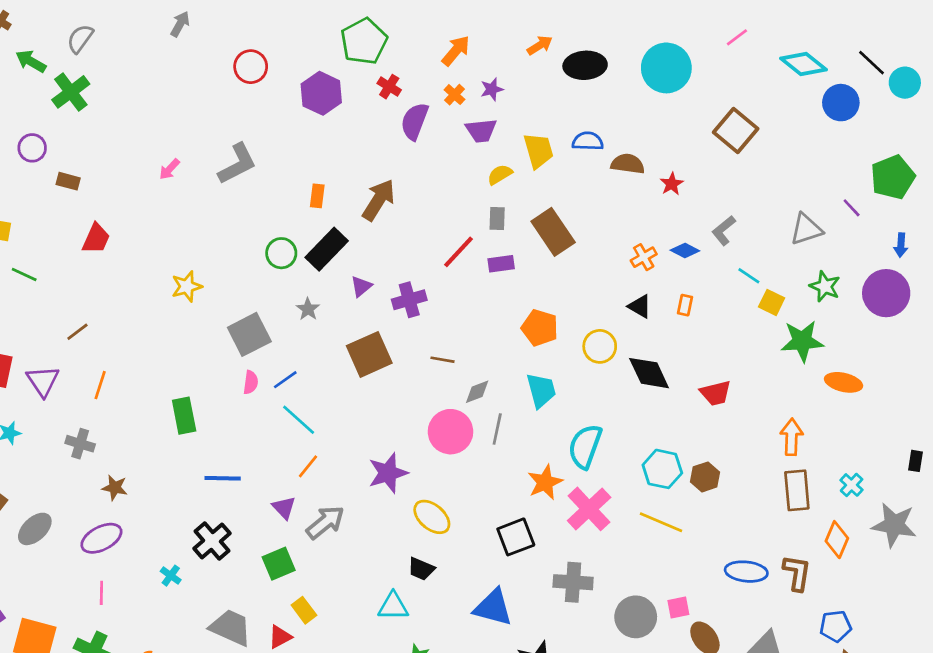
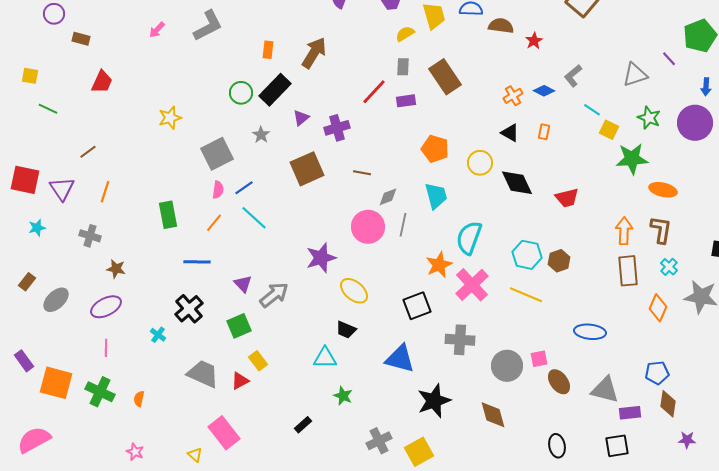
orange line: (308, 466) -> (214, 223), moved
brown L-shape: (797, 573) -> (661, 230), moved

